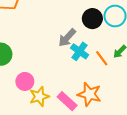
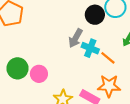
orange line: (102, 58) -> (108, 58), moved
pink circle: (25, 81) -> (39, 74), moved

